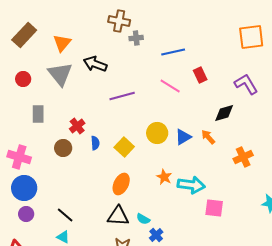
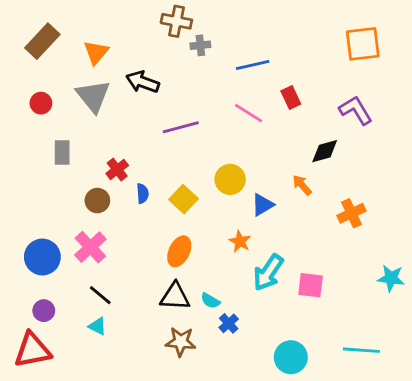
blue triangle: (183, 137) -> (263, 205), moved
pink cross: (19, 157) -> (90, 247), moved, turned 30
cyan arrow: (191, 185) -> (268, 273), moved, turned 116
purple circle: (26, 214) -> (44, 311), moved

